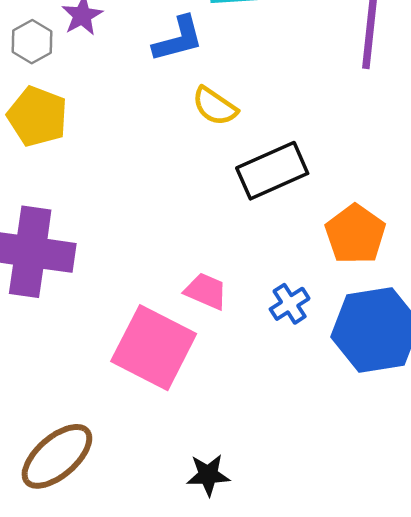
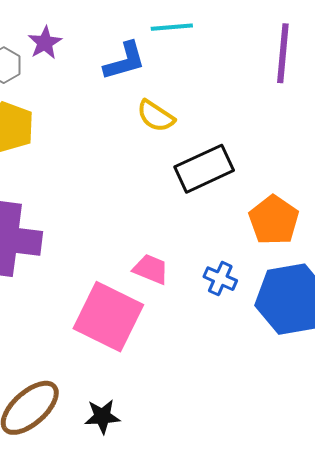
blue cross: (290, 304) -> (220, 279), turned -32
black star: (208, 475) -> (102, 416), moved

